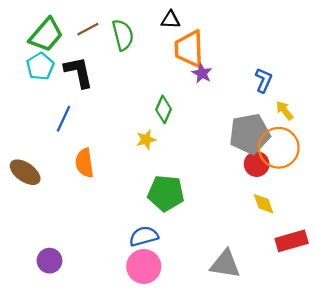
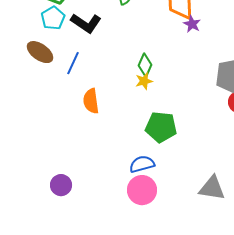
black L-shape: (79, 72) -> (86, 23), turned 136
green diamond: (164, 109) -> (145, 65), moved
brown ellipse: (25, 172) -> (40, 52), moved

